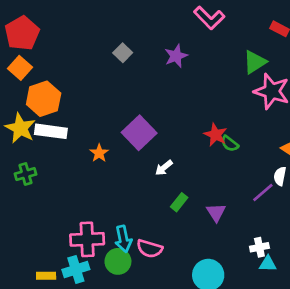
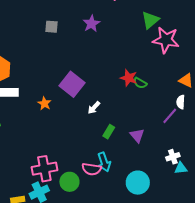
gray square: (123, 53) -> (52, 27), turned -32
cyan arrow: (123, 239) -> (104, 162), moved

